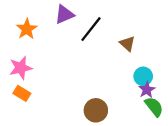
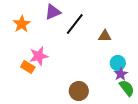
brown triangle: (127, 44) -> (105, 36), turned -40
pink star: (21, 68) -> (39, 56), moved
orange rectangle: (22, 93) -> (28, 67), moved

